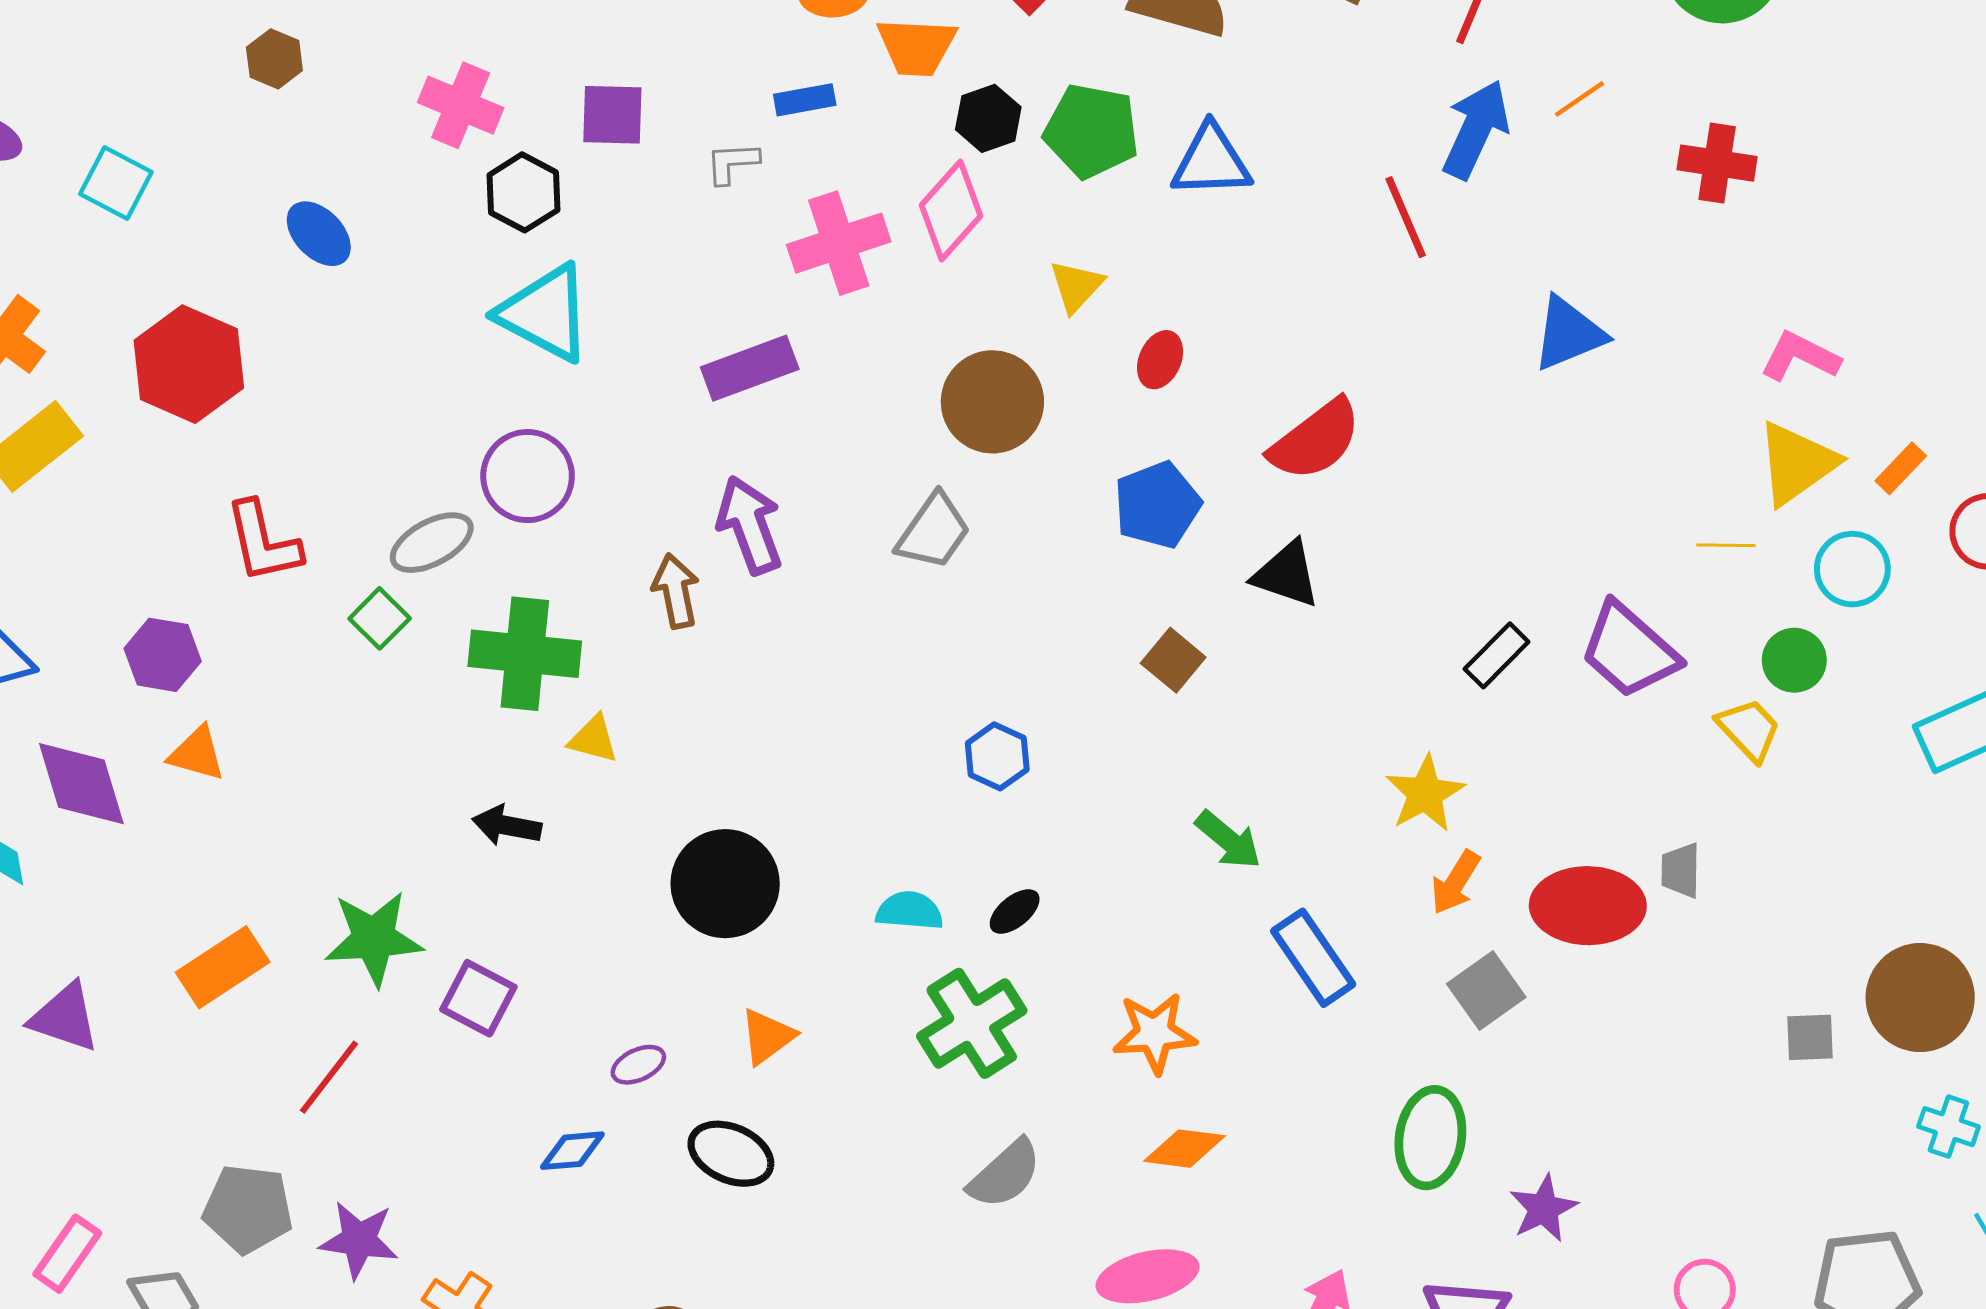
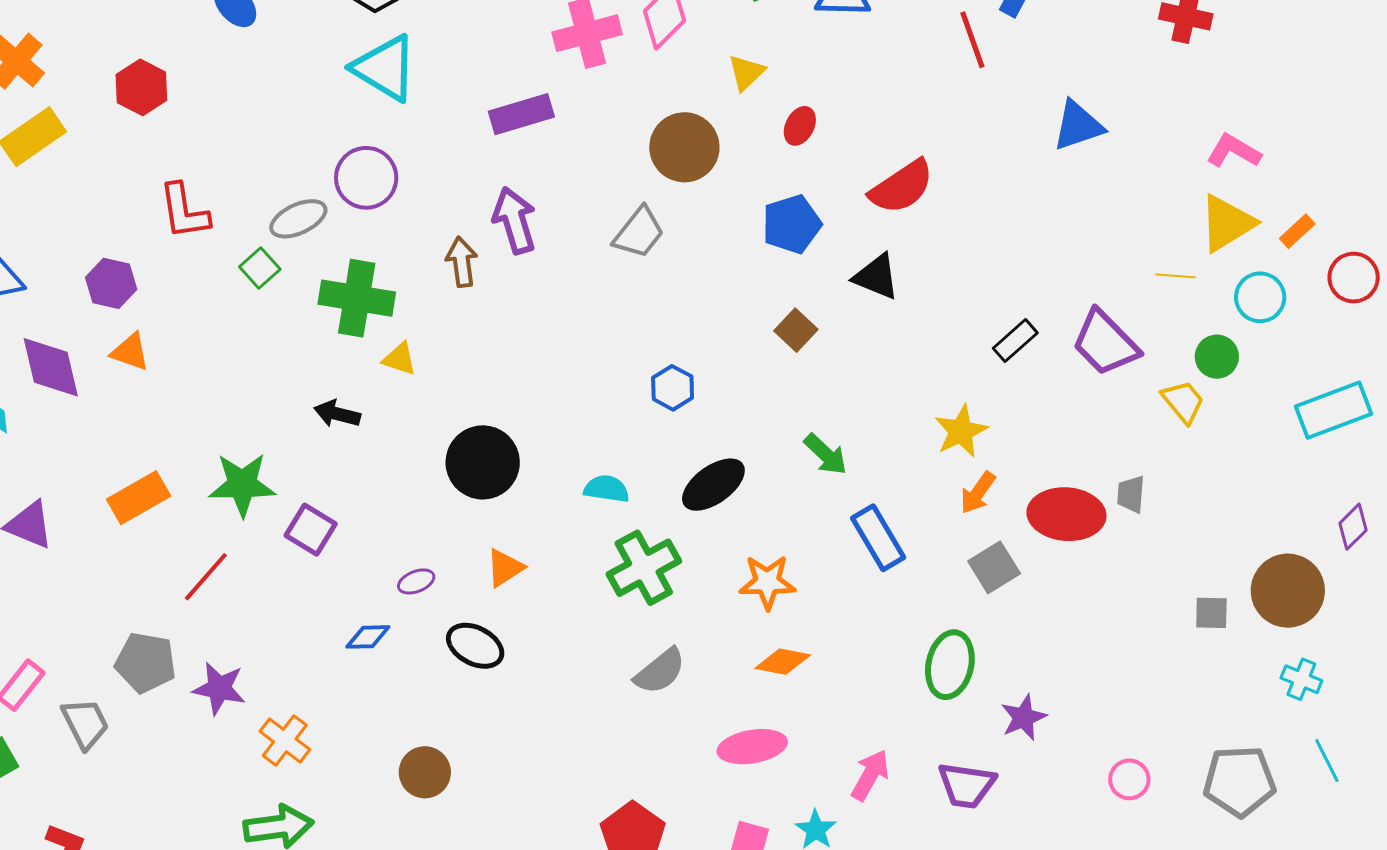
red hexagon: (189, 364) -> (141, 87), size x0.7
black ellipse: (1015, 911) -> (713, 485), moved, size x1.8

